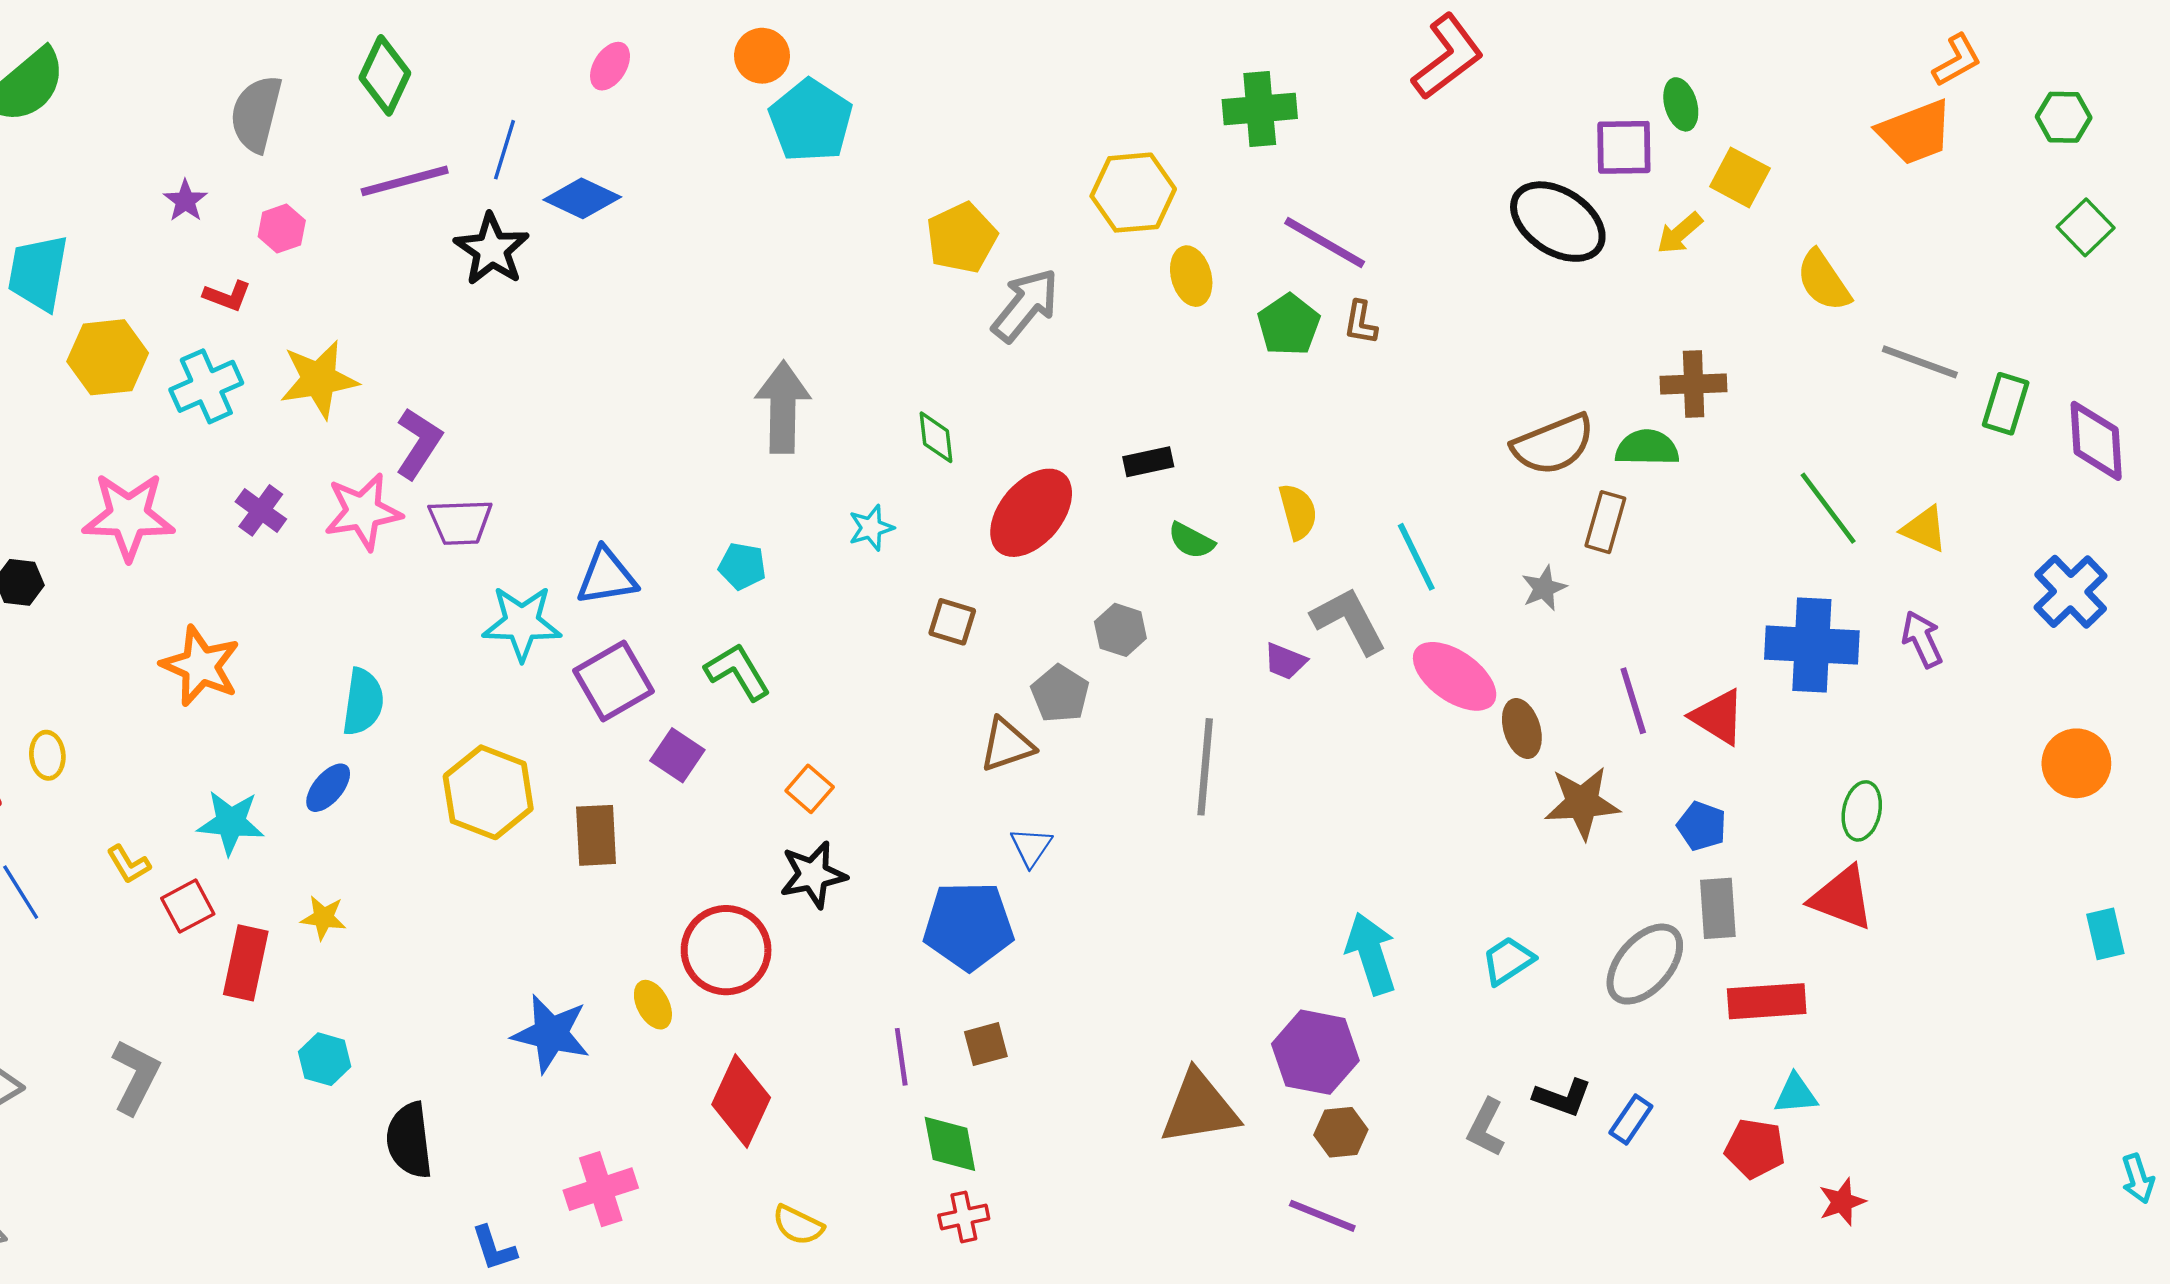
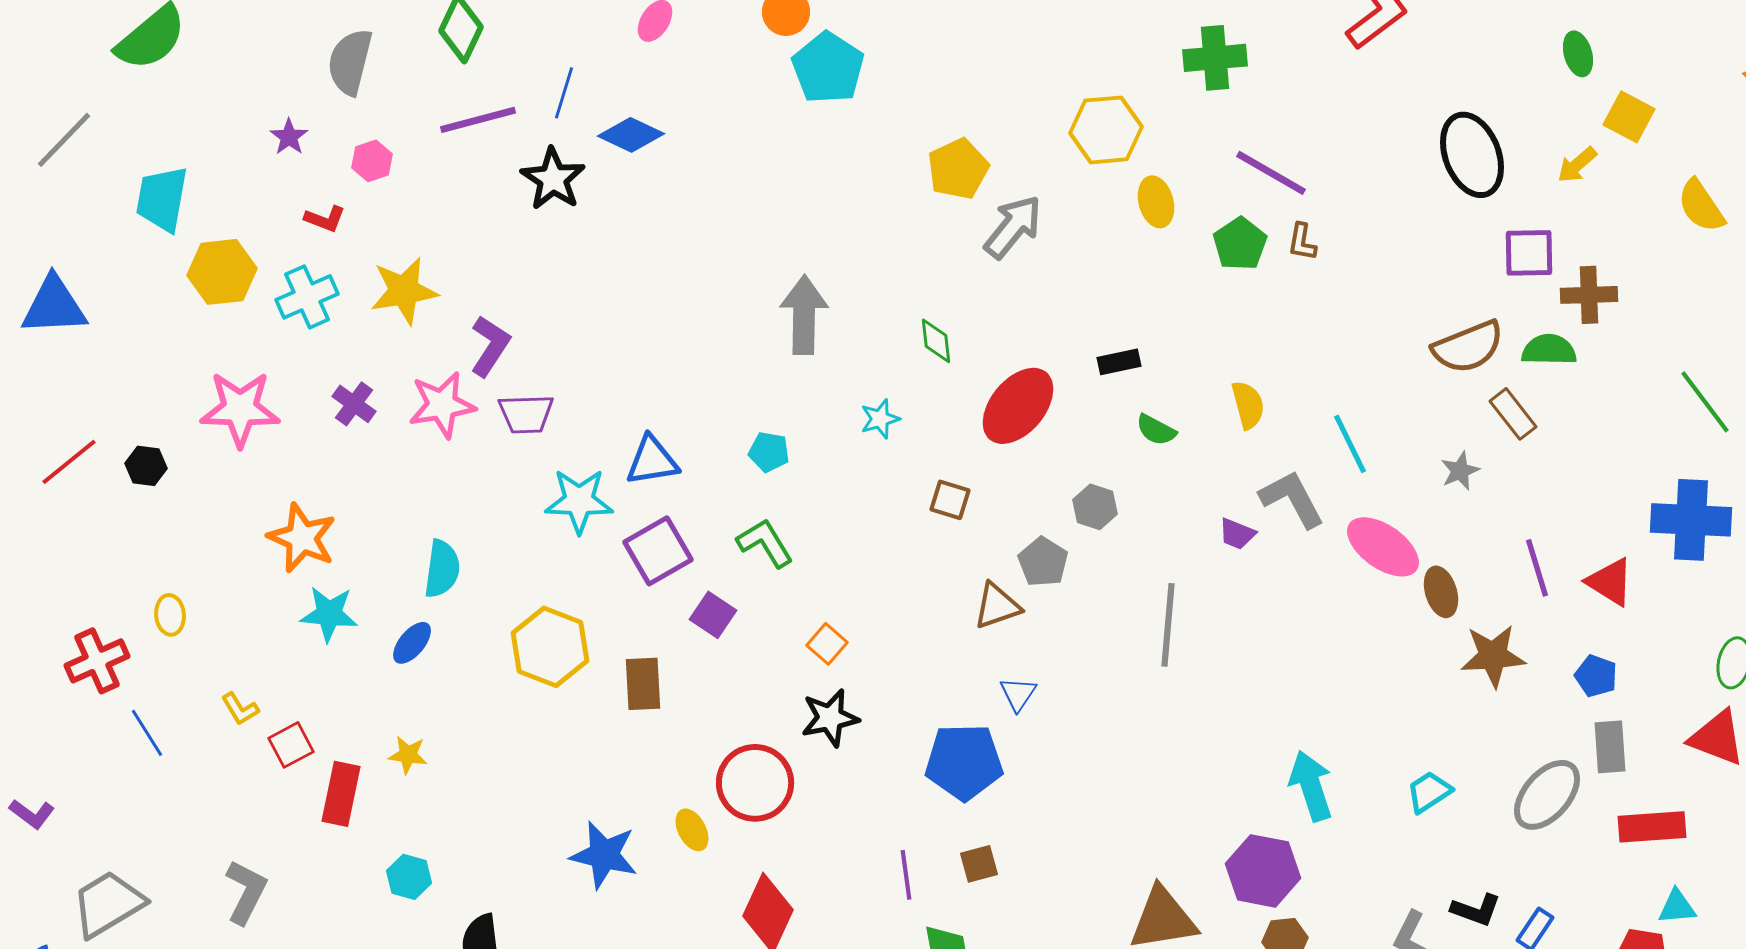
purple square: (1624, 147) -> (1529, 253), moved
black ellipse: (1558, 222) -> (1472, 155), turned 36
brown rectangle: (1605, 522) -> (1513, 414), turned -54
cyan star: (231, 823) -> (329, 614), moved

